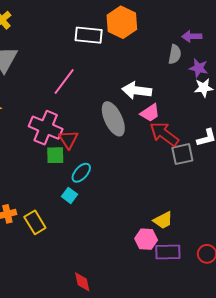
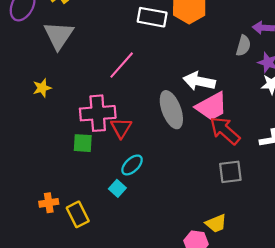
pink trapezoid: (150, 113) -> (212, 106), size x1.5
pink cross: (46, 128) -> (98, 113), turned -32
gray square: (182, 154) -> (230, 172), moved
green square: (55, 155) -> (83, 143), moved

